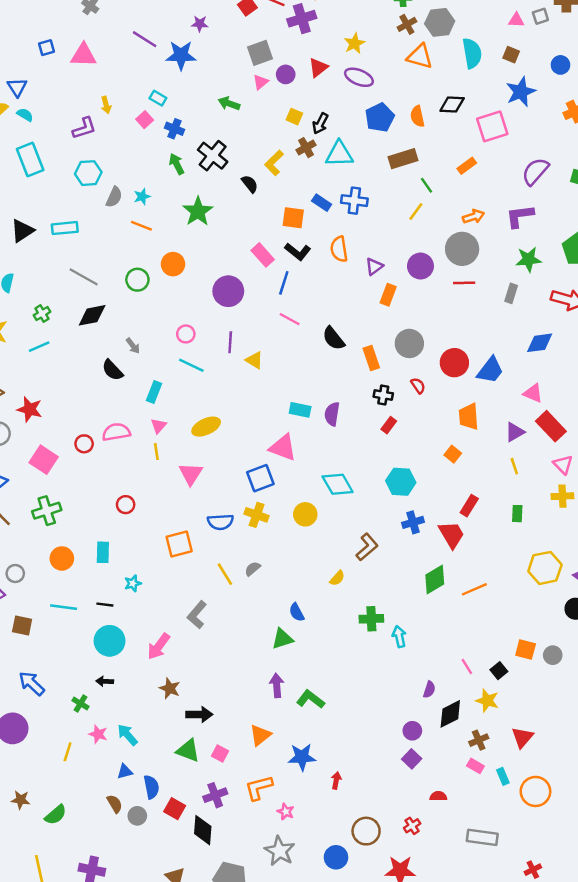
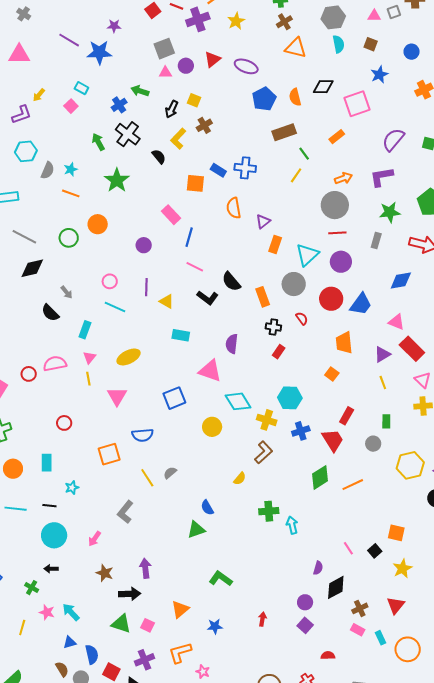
gray hexagon: (440, 22) -> (333, 17), moved
yellow star: (354, 43) -> (236, 21), moved
cyan semicircle: (472, 53) -> (339, 44), size x0.7
pink triangle: (261, 82) -> (165, 73), turned 40
blue star: (521, 92) -> (379, 75), size x0.7
yellow arrow: (106, 105) -> (39, 95), turned 56
black arrow: (320, 123) -> (172, 109), moved
blue cross: (174, 129) -> (119, 105), moved, turned 35
cyan triangle: (339, 154) -> (307, 255), moved, turned -40
black L-shape: (298, 252) -> (208, 298), moved
purple circle: (420, 266) -> (341, 262), moved
purple circle: (228, 291) -> (144, 245), size x0.6
cyan rectangle: (300, 410) -> (181, 335), moved
pink triangle: (283, 447) -> (210, 371), moved
yellow cross: (257, 515) -> (267, 420), moved
pink arrow: (159, 646) -> (95, 539), size x0.7
gray circle: (553, 655) -> (373, 444), moved
purple arrow: (277, 685) -> (145, 568), moved
yellow star: (487, 701) -> (402, 568), moved, turned 30
blue star: (302, 757) -> (215, 626), size x0.7
red arrow: (336, 781) -> (262, 619), moved

